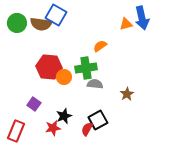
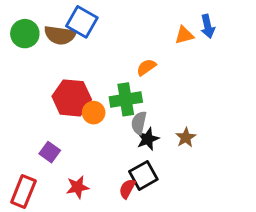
blue arrow: (142, 18) -> (208, 26), size x0.7
gray semicircle: (95, 84) -> (139, 123), turned -84
black star: (64, 116) -> (148, 139), moved

